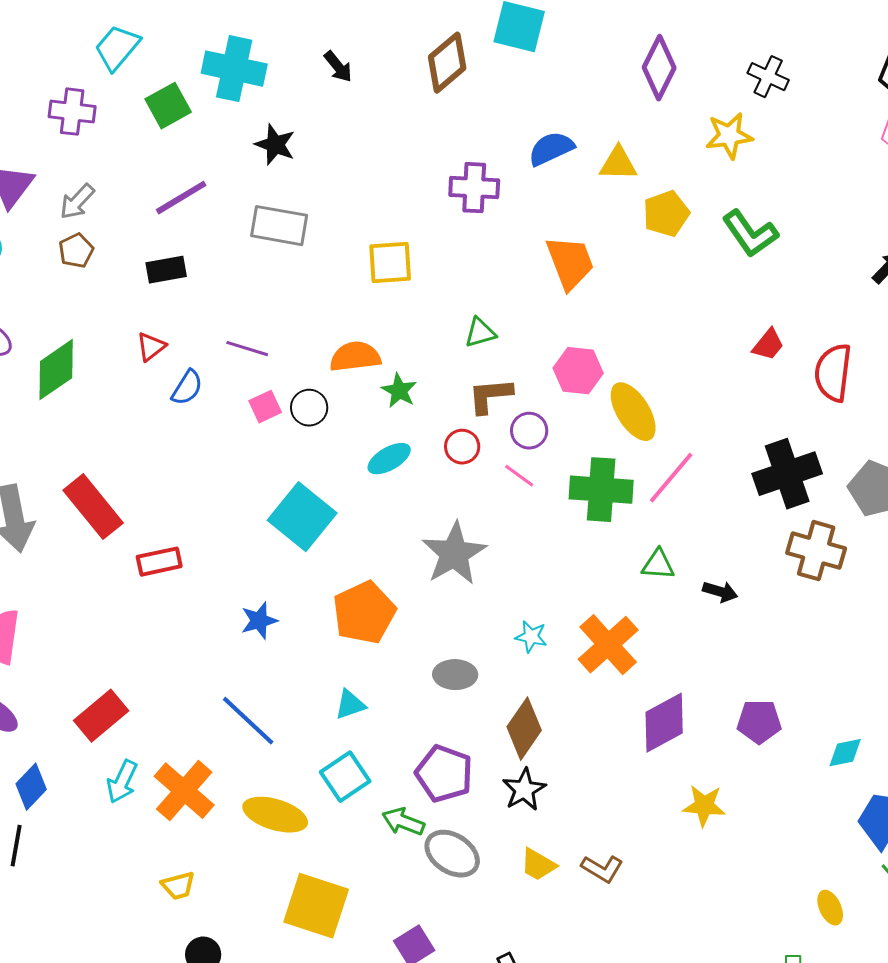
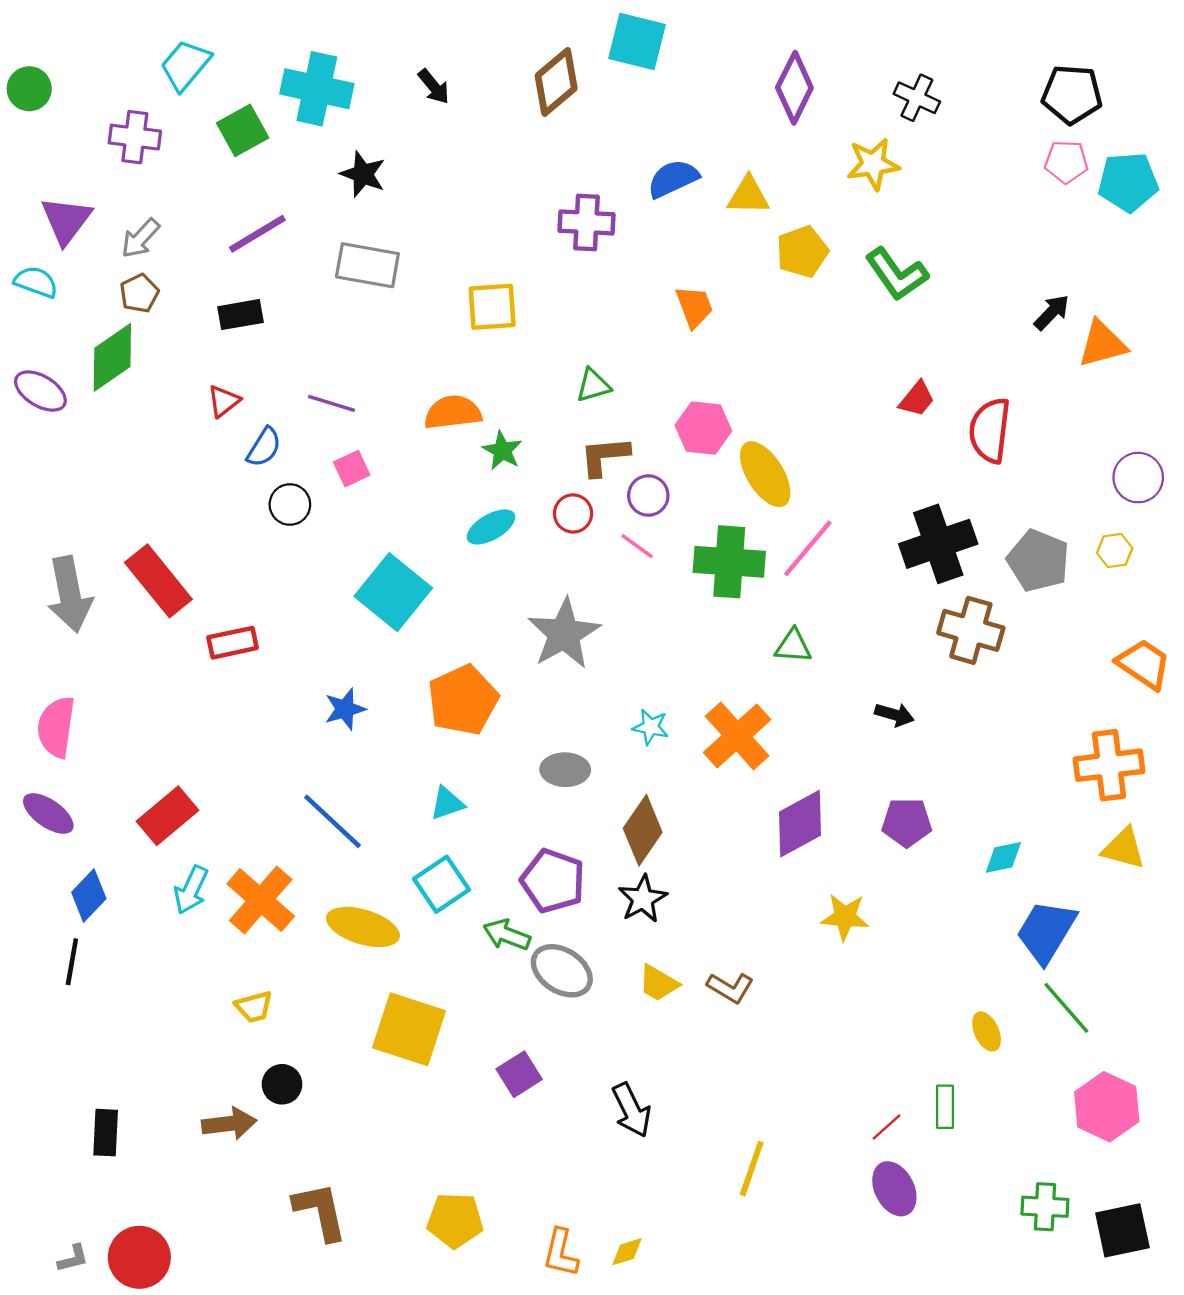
orange trapezoid: (570, 263) -> (694, 307), size x0.7
green diamond: (56, 370) -> (112, 357), moved
black circle: (309, 408) -> (290, 504), moved
black arrow: (720, 592) -> (894, 715), moved

